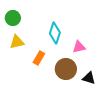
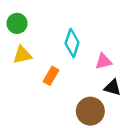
brown circle: (66, 69) -> (90, 111), moved
black triangle: (89, 78) -> (113, 88), moved

